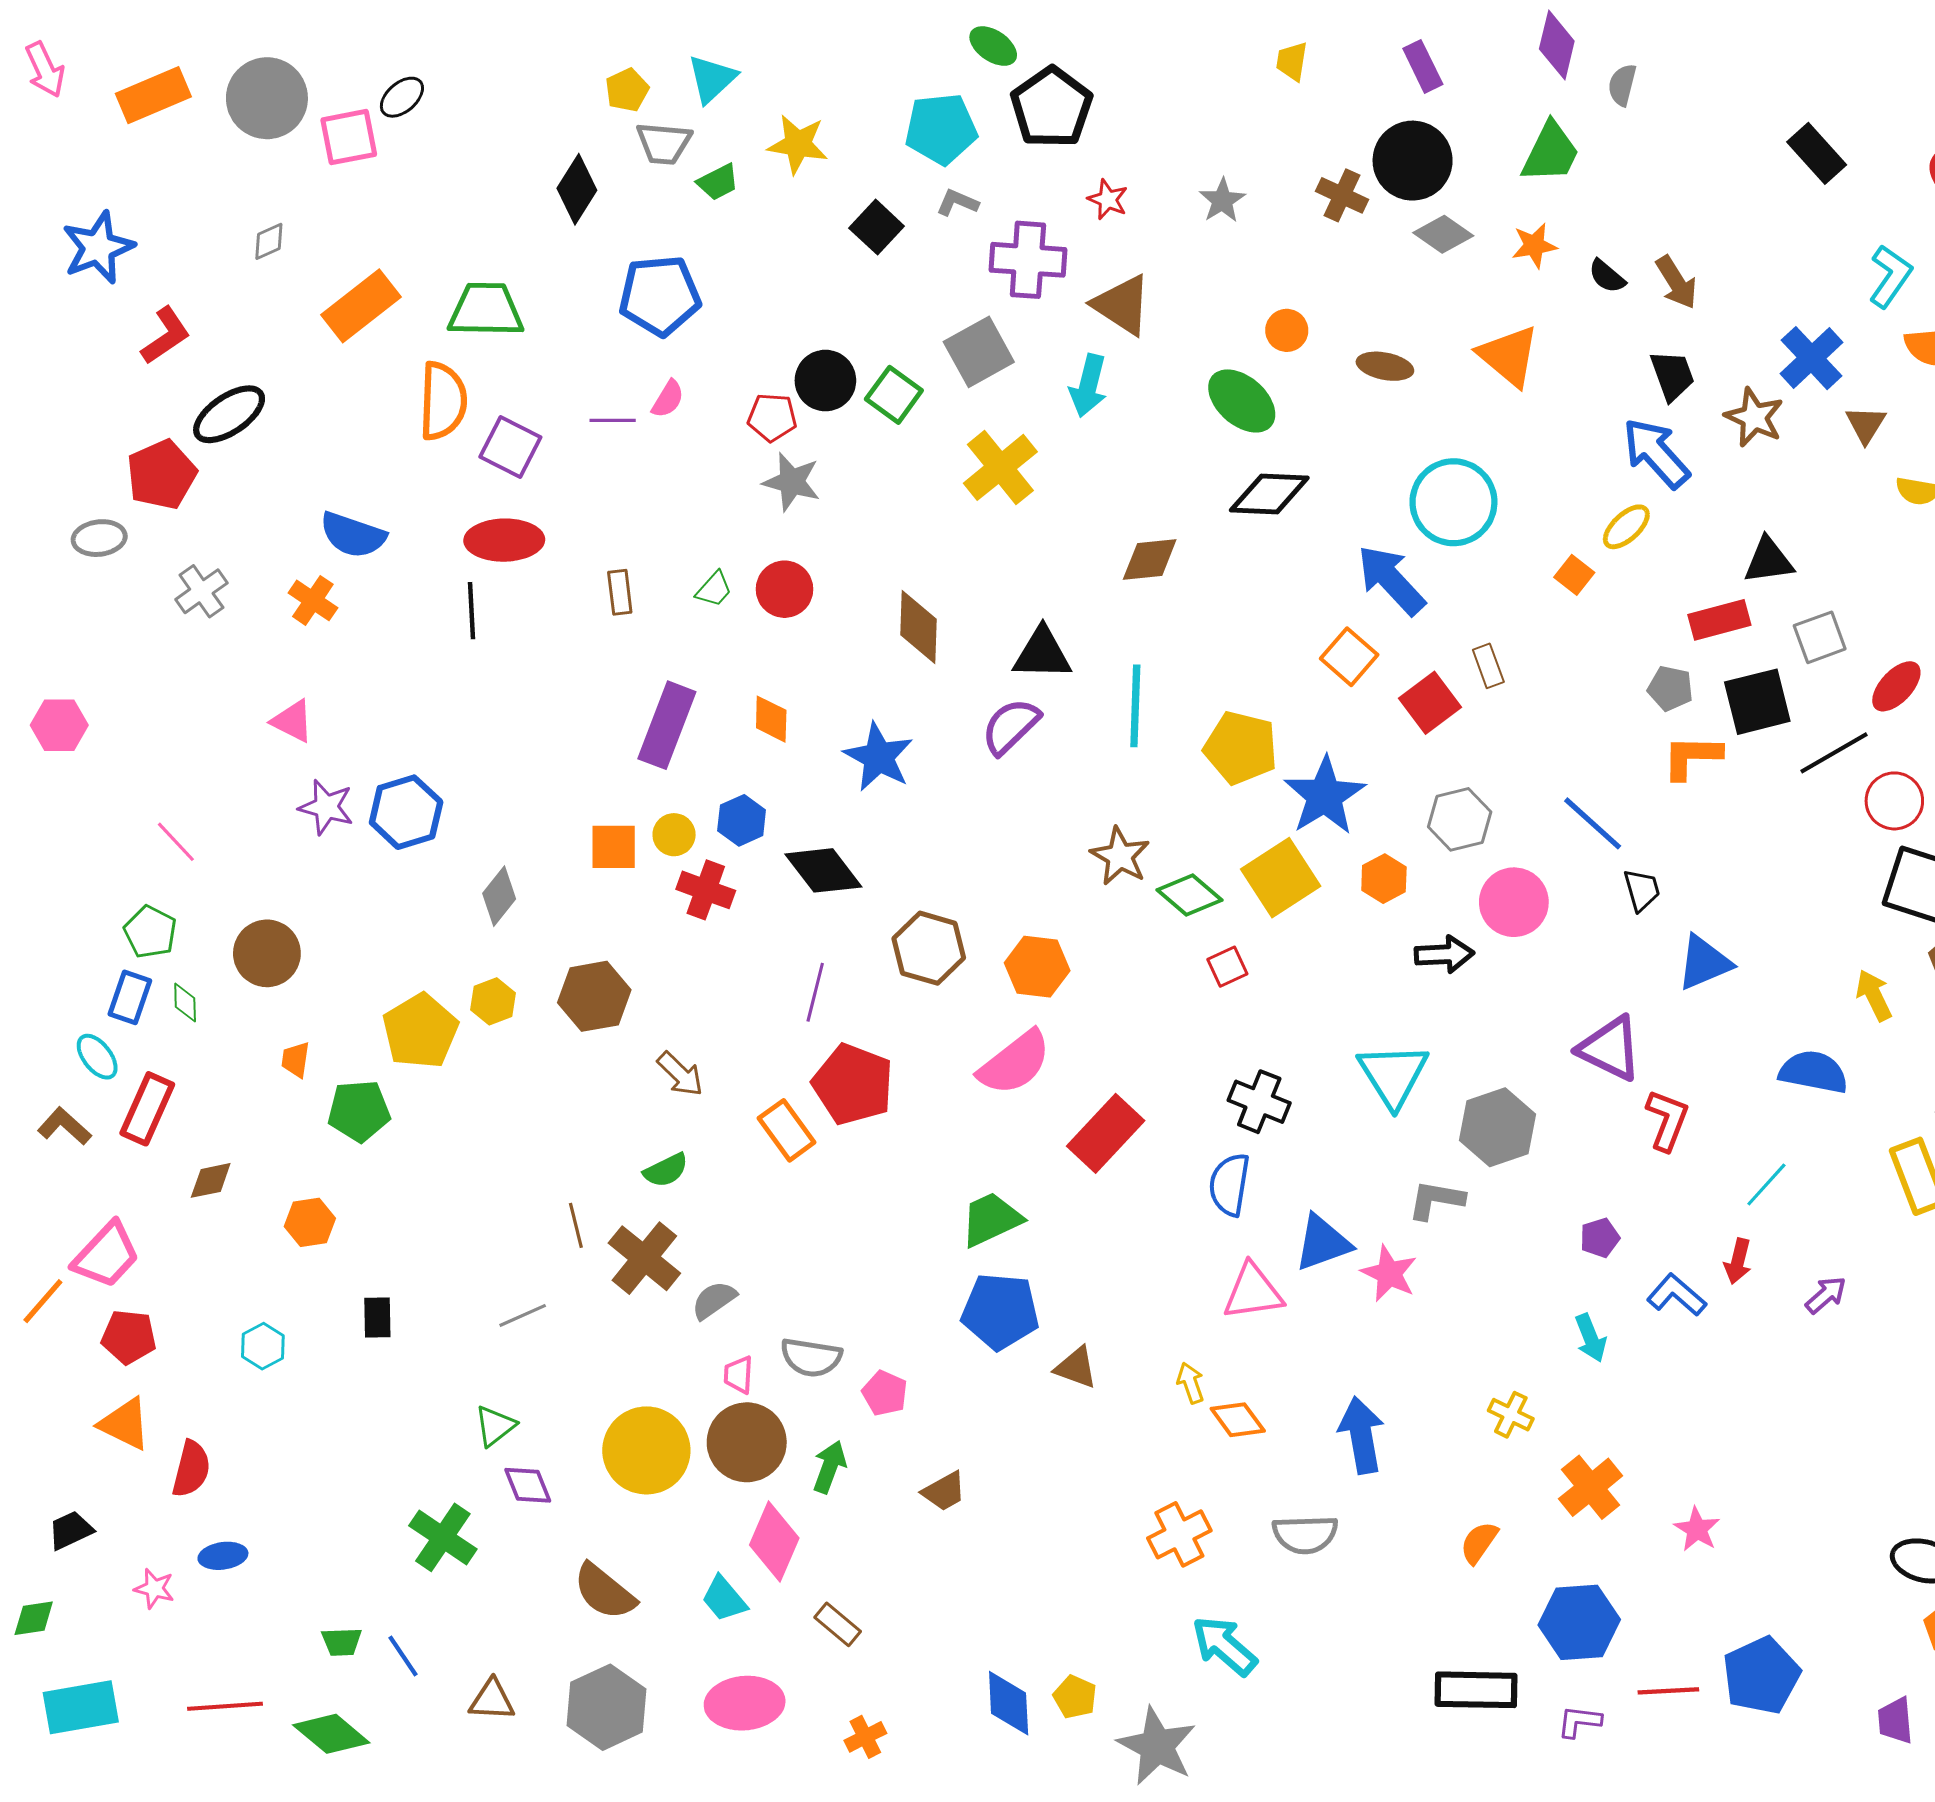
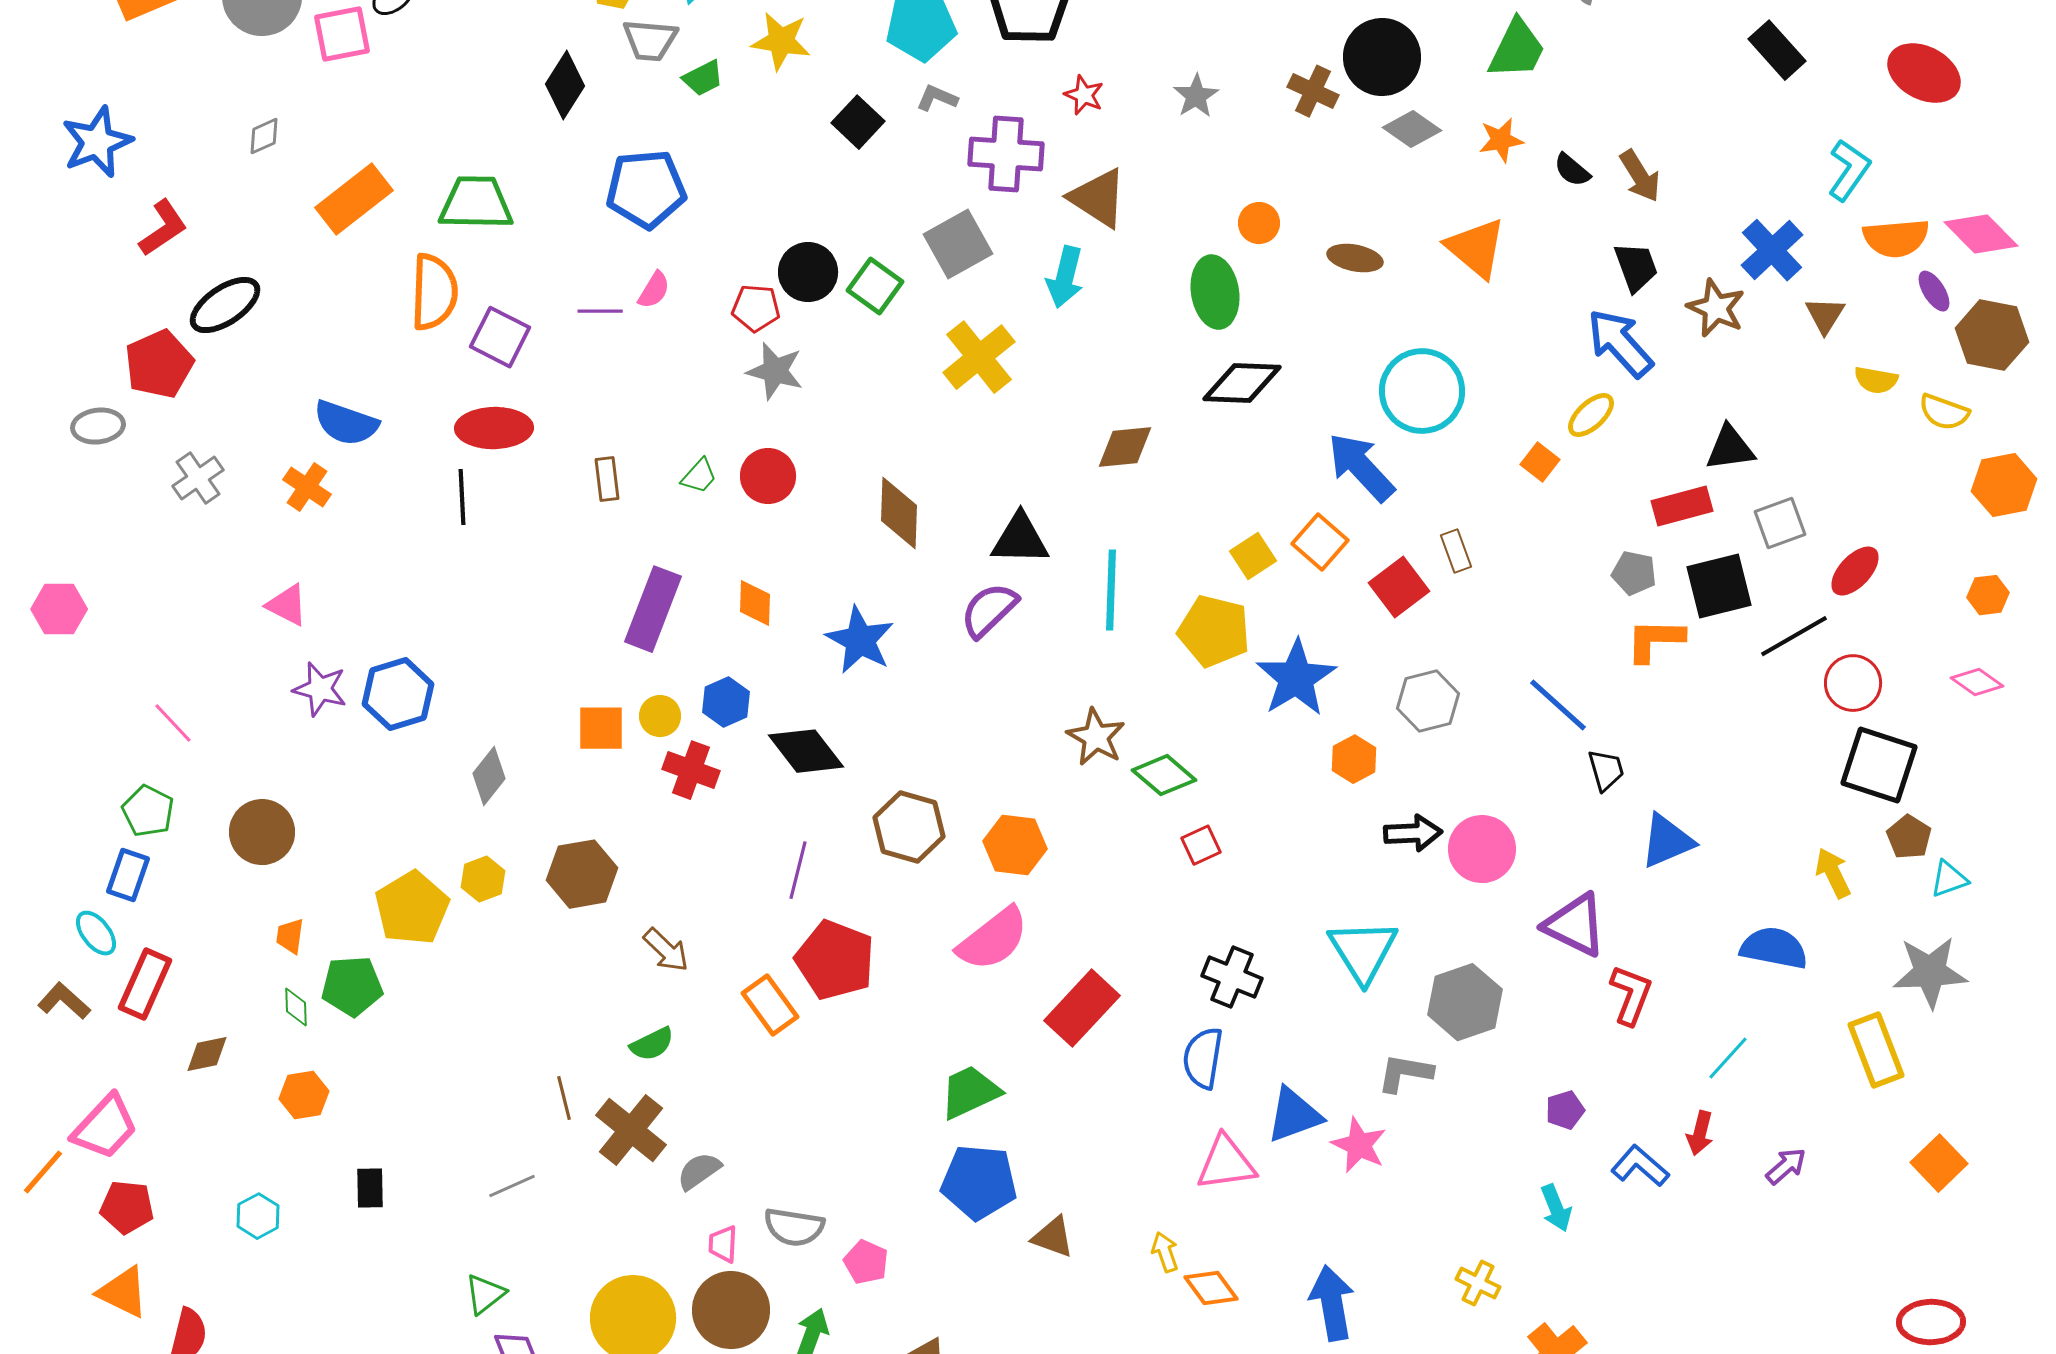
green ellipse: (1242, 401) -> (1215, 292), turned 40
yellow square: (1281, 878) -> (1253, 556), moved, size x0.6
pink circle: (1514, 902) -> (1482, 849), moved
green diamond: (185, 1002) -> (296, 1007), moved

